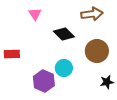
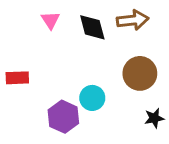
black diamond: (64, 34) -> (92, 27), moved, turned 30

